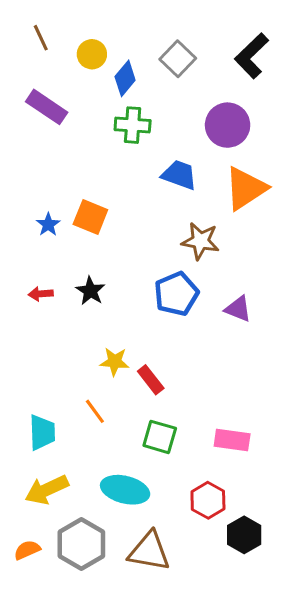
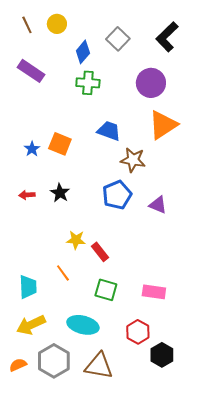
yellow circle: (92, 54) -> (57, 24), moved
blue trapezoid: (179, 175) -> (109, 131), moved

